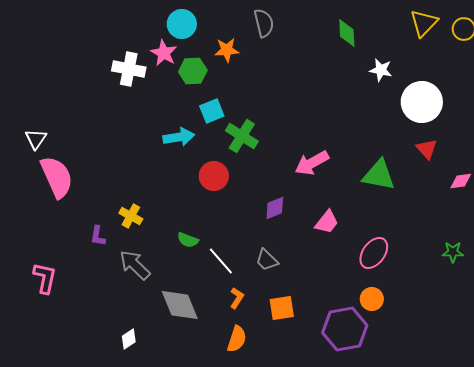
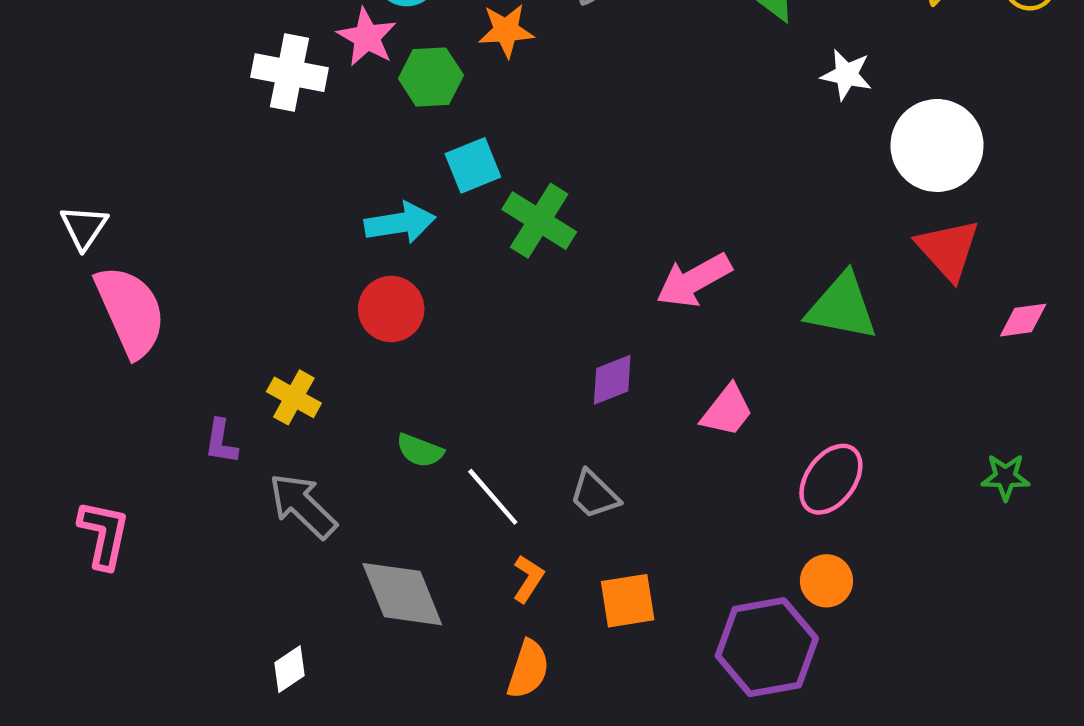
red triangle: (427, 149) -> (948, 249), size x1.4
red circle: (214, 176) -> (391, 309), moved

